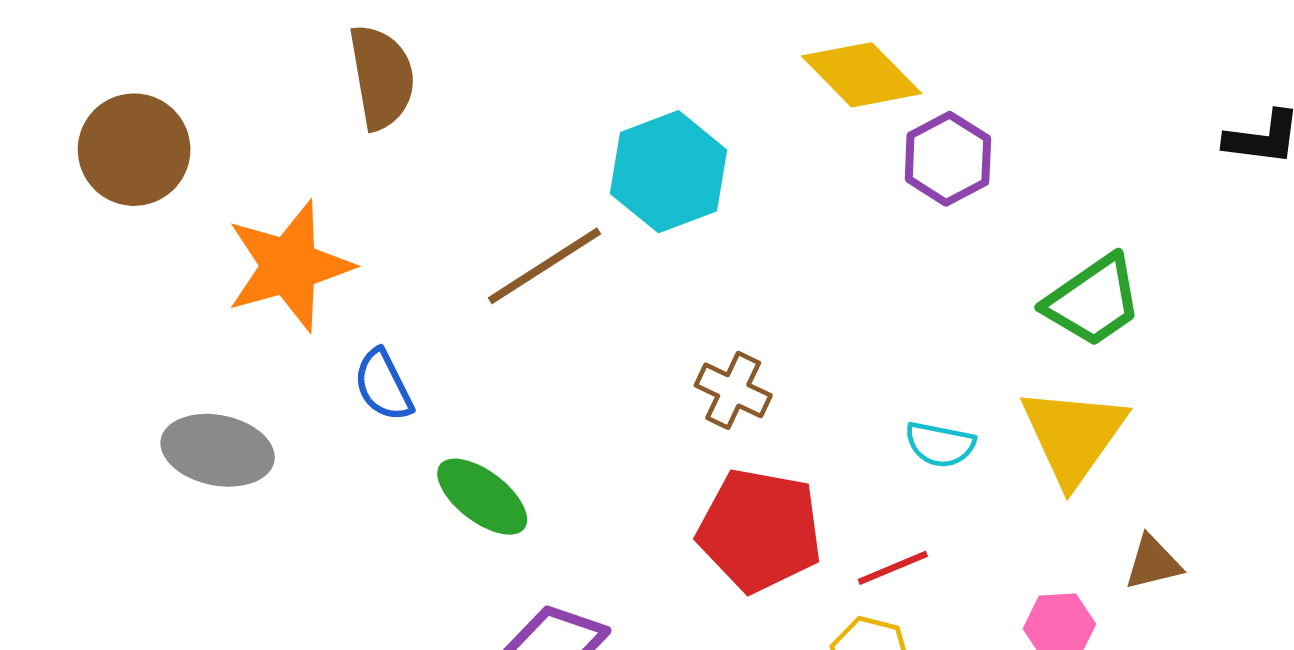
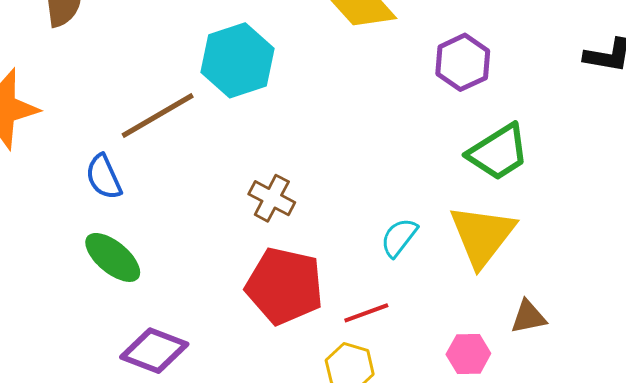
purple hexagon: (948, 159) -> (463, 62), moved
blue semicircle: (383, 385) -> (104, 177), moved
cyan semicircle: (940, 444) -> (399, 237), turned 114

